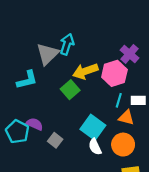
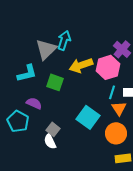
green square: (70, 90) -> (55, 82), moved, turned -30
orange triangle: (126, 118) -> (119, 108), turned 42
purple semicircle: (35, 124) -> (34, 103), moved
white semicircle: (95, 147) -> (50, 141), moved

